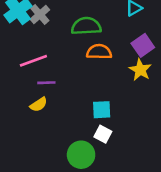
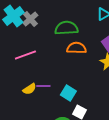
purple line: (46, 83) -> (43, 86), moved
cyan square: (102, 110) -> (68, 93), moved, turned 35

